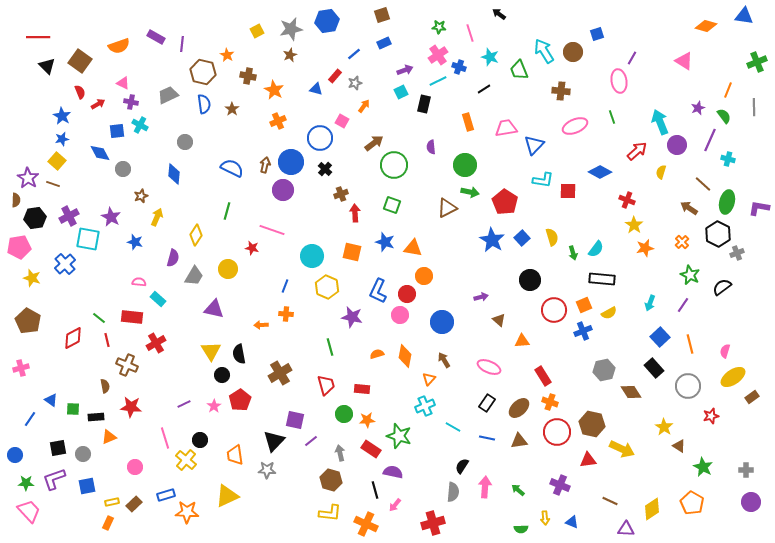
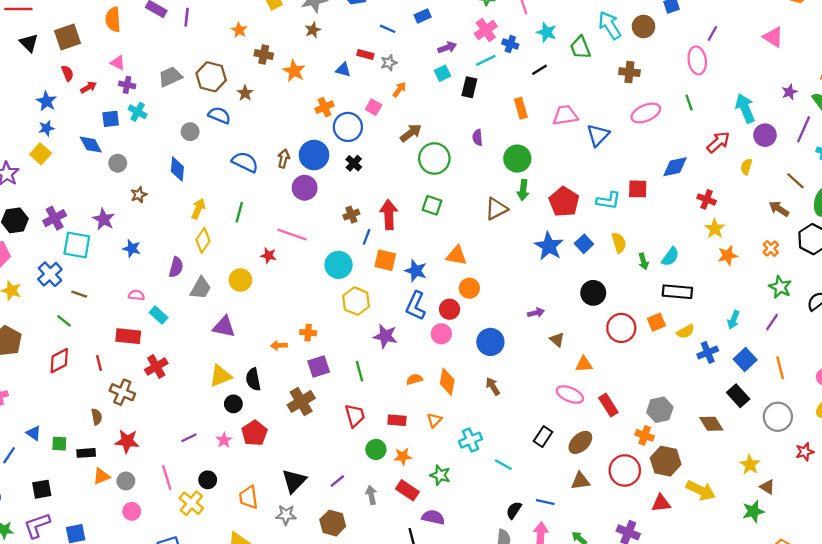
orange semicircle: (119, 46) -> (113, 19), turned 105
blue line: (354, 54) -> (388, 29), turned 64
brown square: (80, 61) -> (67, 37), turned 35
brown hexagon: (203, 72) -> (211, 77), moved
red rectangle: (335, 76) -> (365, 55), turned 64
blue semicircle: (204, 104) -> (219, 115), moved, turned -60
orange cross: (278, 121) -> (325, 107), moved
blue diamond: (600, 172) -> (675, 167), turned -40
cyan L-shape: (543, 180) -> (608, 201), moved
brown line: (53, 184) -> (79, 294), moved
green arrow: (470, 192) -> (523, 190), turned 84
brown cross: (341, 194) -> (351, 215), moved
red arrow: (355, 213) -> (389, 215), size x1.4
yellow arrow: (157, 217) -> (198, 209), moved
blue star: (385, 242) -> (416, 271), moved
blue line: (285, 286) -> (367, 237), moved
green line: (99, 318) -> (64, 321), moved
blue cross: (583, 331) -> (708, 352), moved
yellow triangle: (211, 351) -> (221, 376), turned 40
pink ellipse: (489, 367) -> (570, 395), moved
gray hexagon: (604, 370) -> (660, 410), moved
orange triangle: (429, 379) -> (434, 420), moved
orange cross: (550, 402) -> (645, 435), moved
purple square: (295, 420) -> (319, 367), moved, turned -30
green star: (399, 436) -> (440, 475), size x0.7
blue line: (487, 438) -> (545, 502), moved
gray circle: (83, 454) -> (126, 481), moved
green star: (703, 467) -> (753, 511), moved, turned 30
brown hexagon: (331, 480) -> (333, 523), moved

